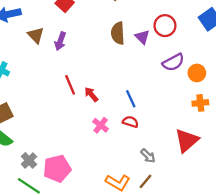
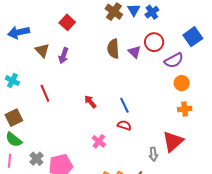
purple semicircle: (173, 62) -> (174, 60), moved
red line: (70, 85) -> (45, 93), moved
pink cross: (101, 125) -> (99, 141), moved
gray arrow: (148, 156) -> (153, 154), moved, turned 40

